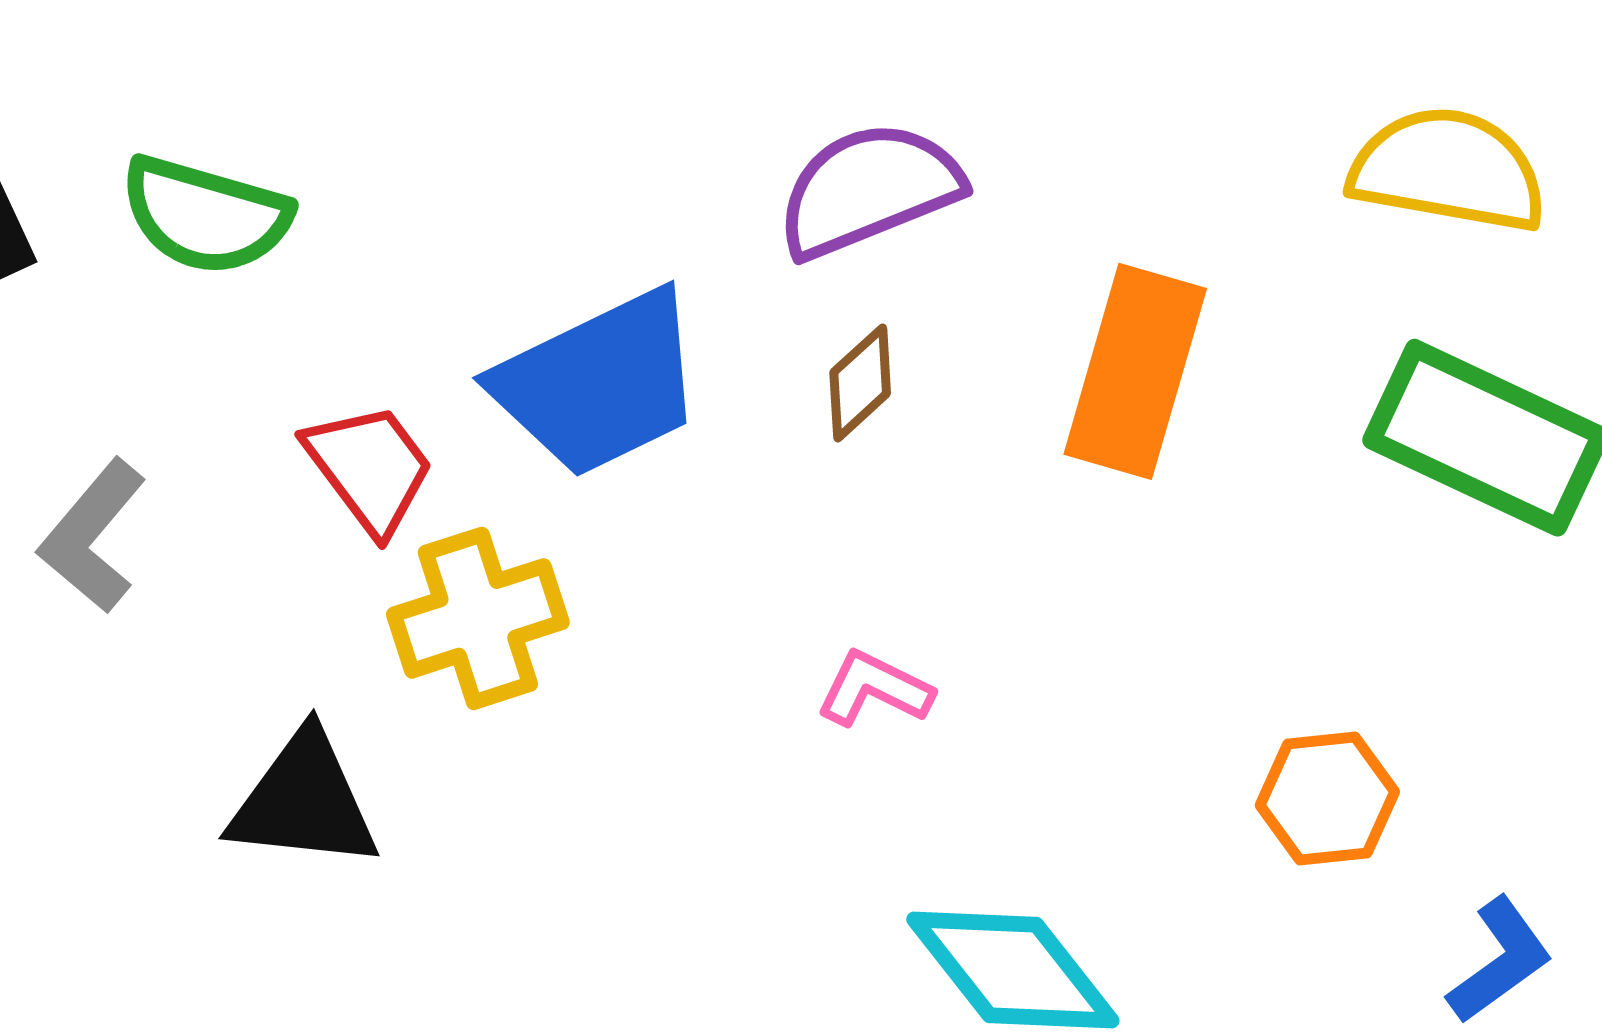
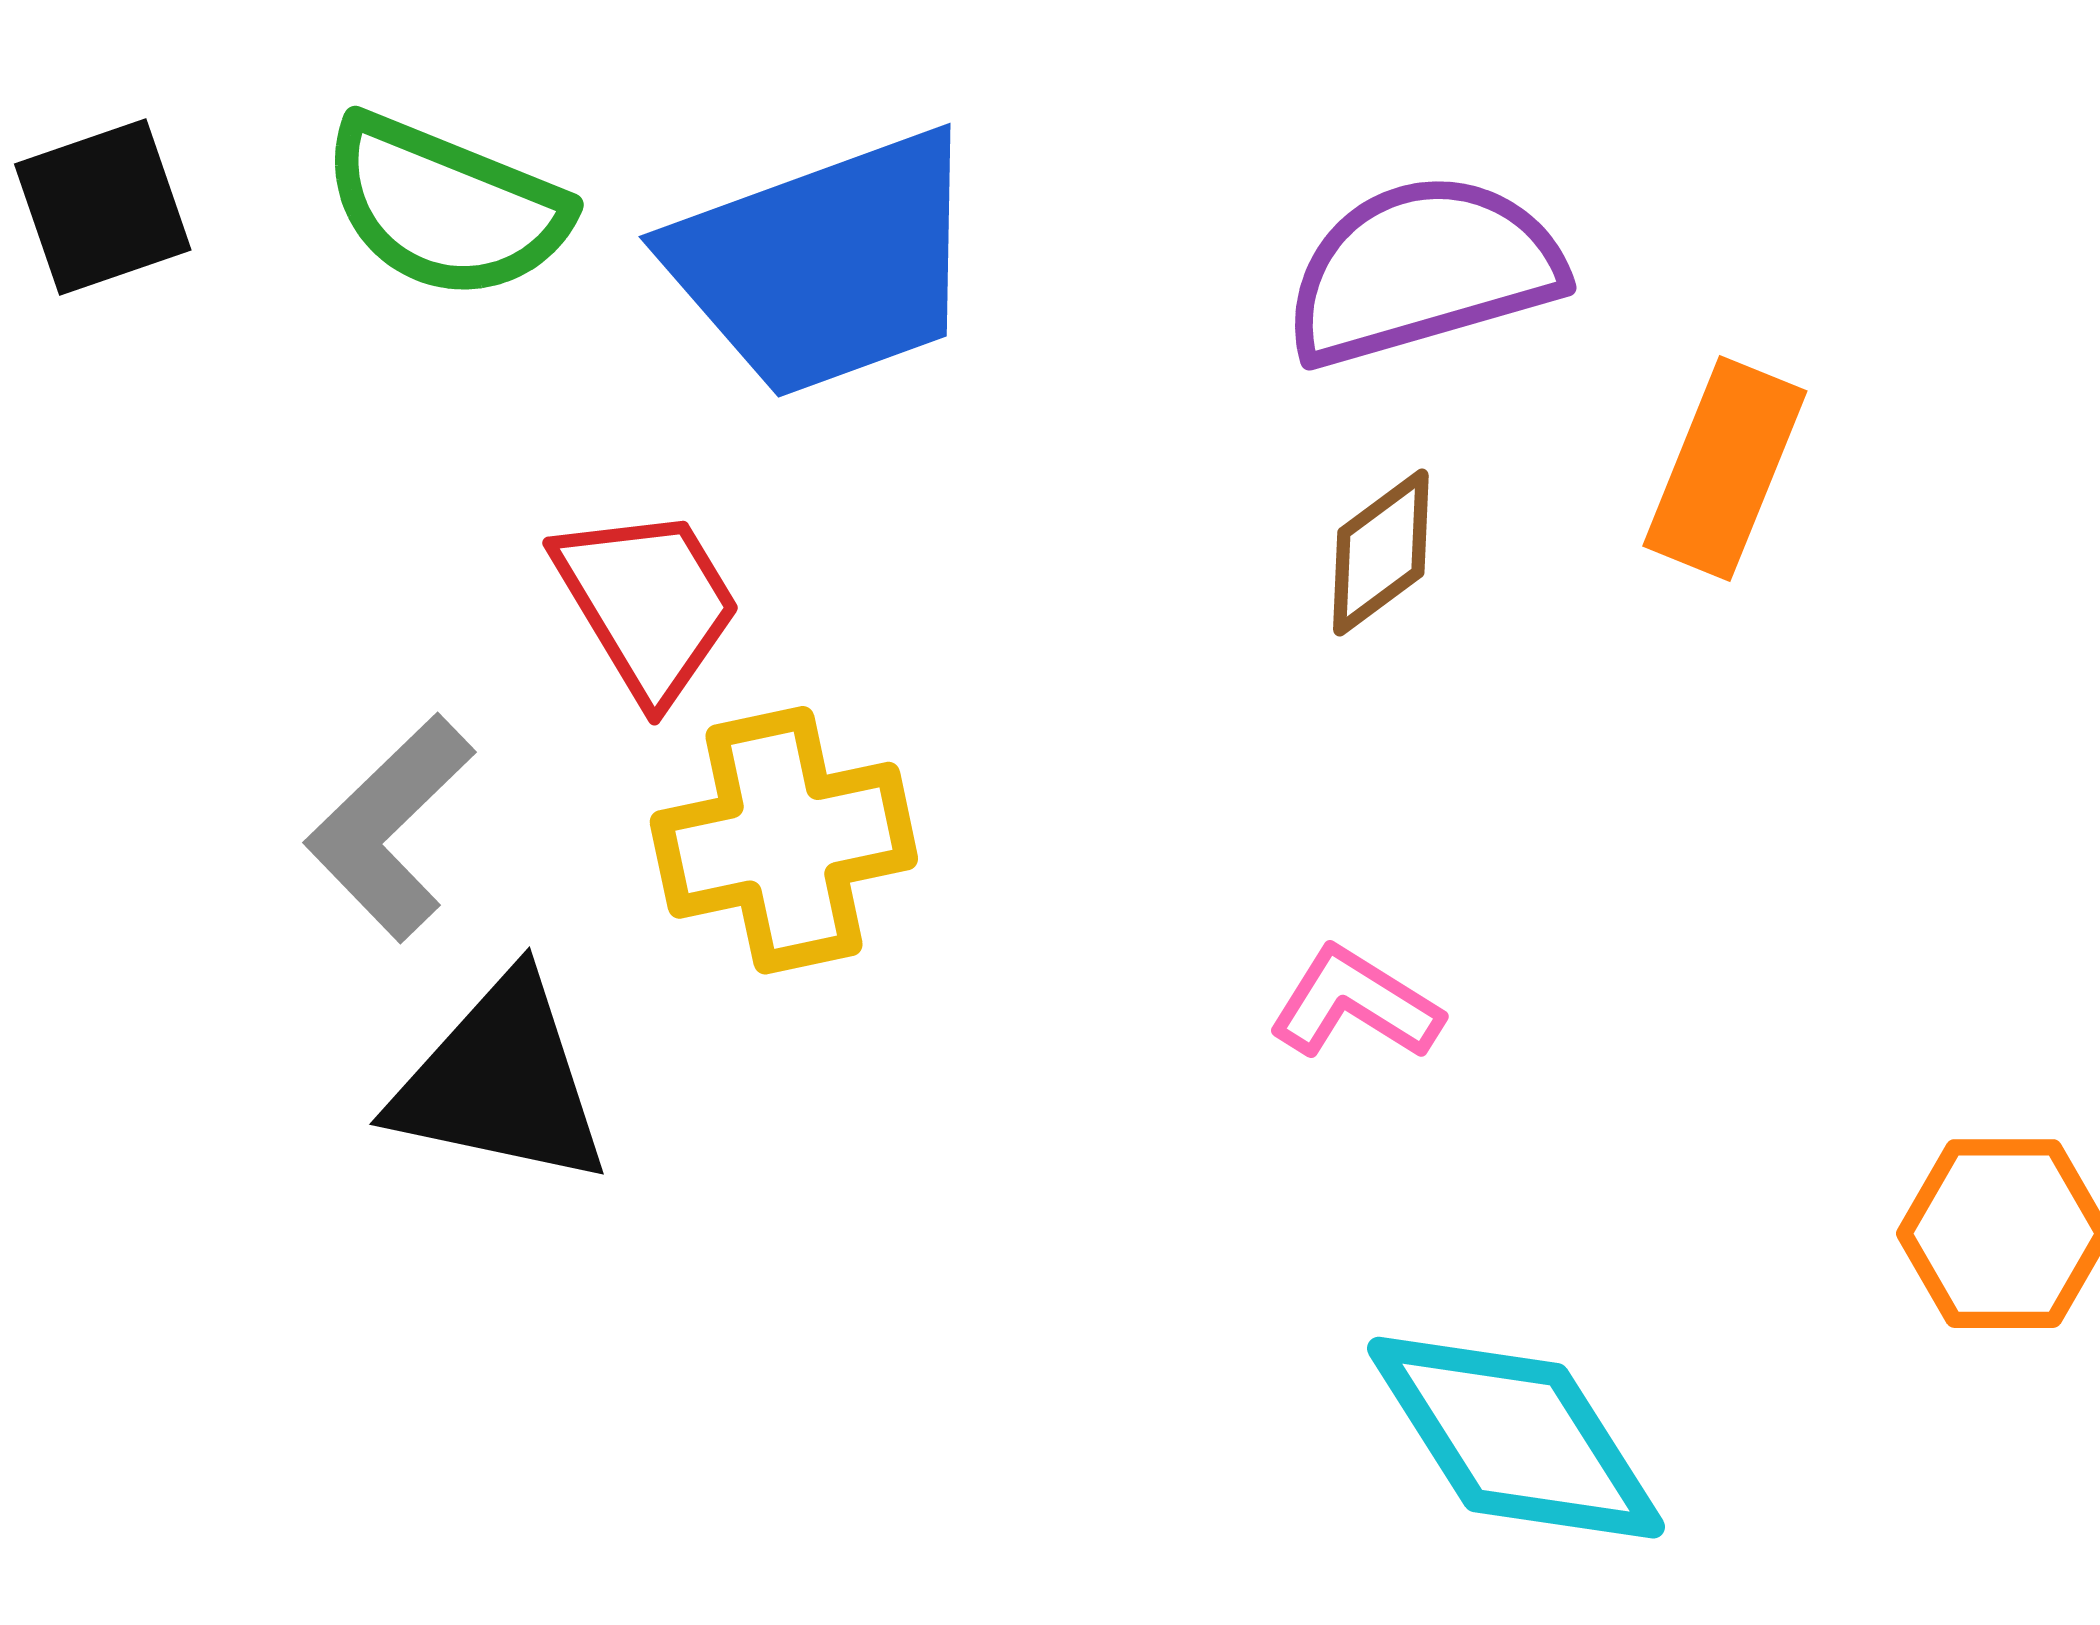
orange rectangle: (1135, 371) -> (1725, 468), moved, size x0.7
blue trapezoid: (599, 383) -> (825, 264), moved
gray L-shape: (92, 536) -> (390, 828), moved

